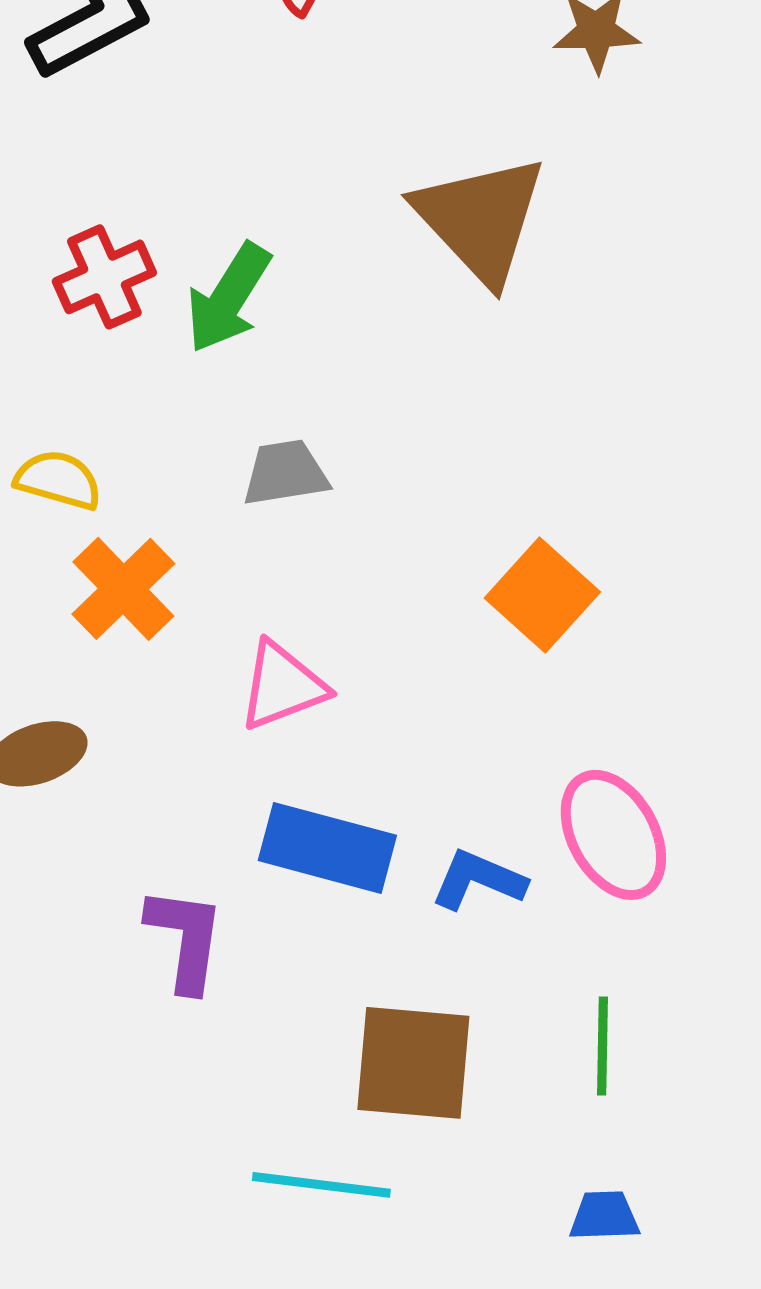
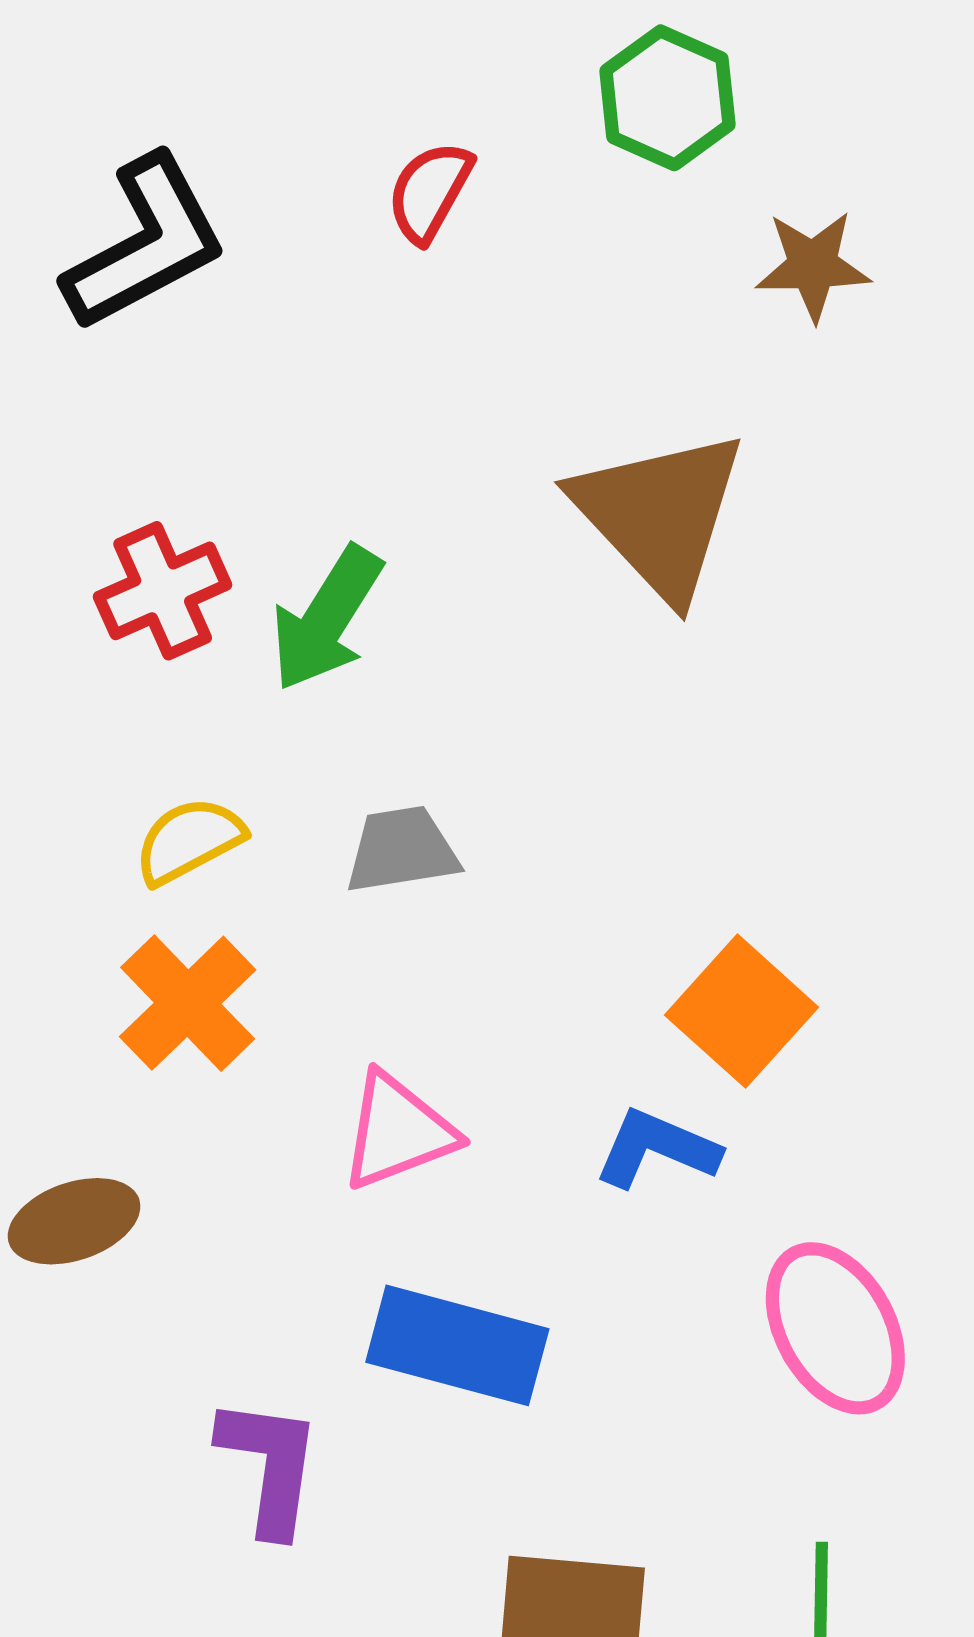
yellow semicircle: (58, 480) -> (189, 841), moved, turned -44
blue L-shape: (478, 880) -> (657, 1149), moved

